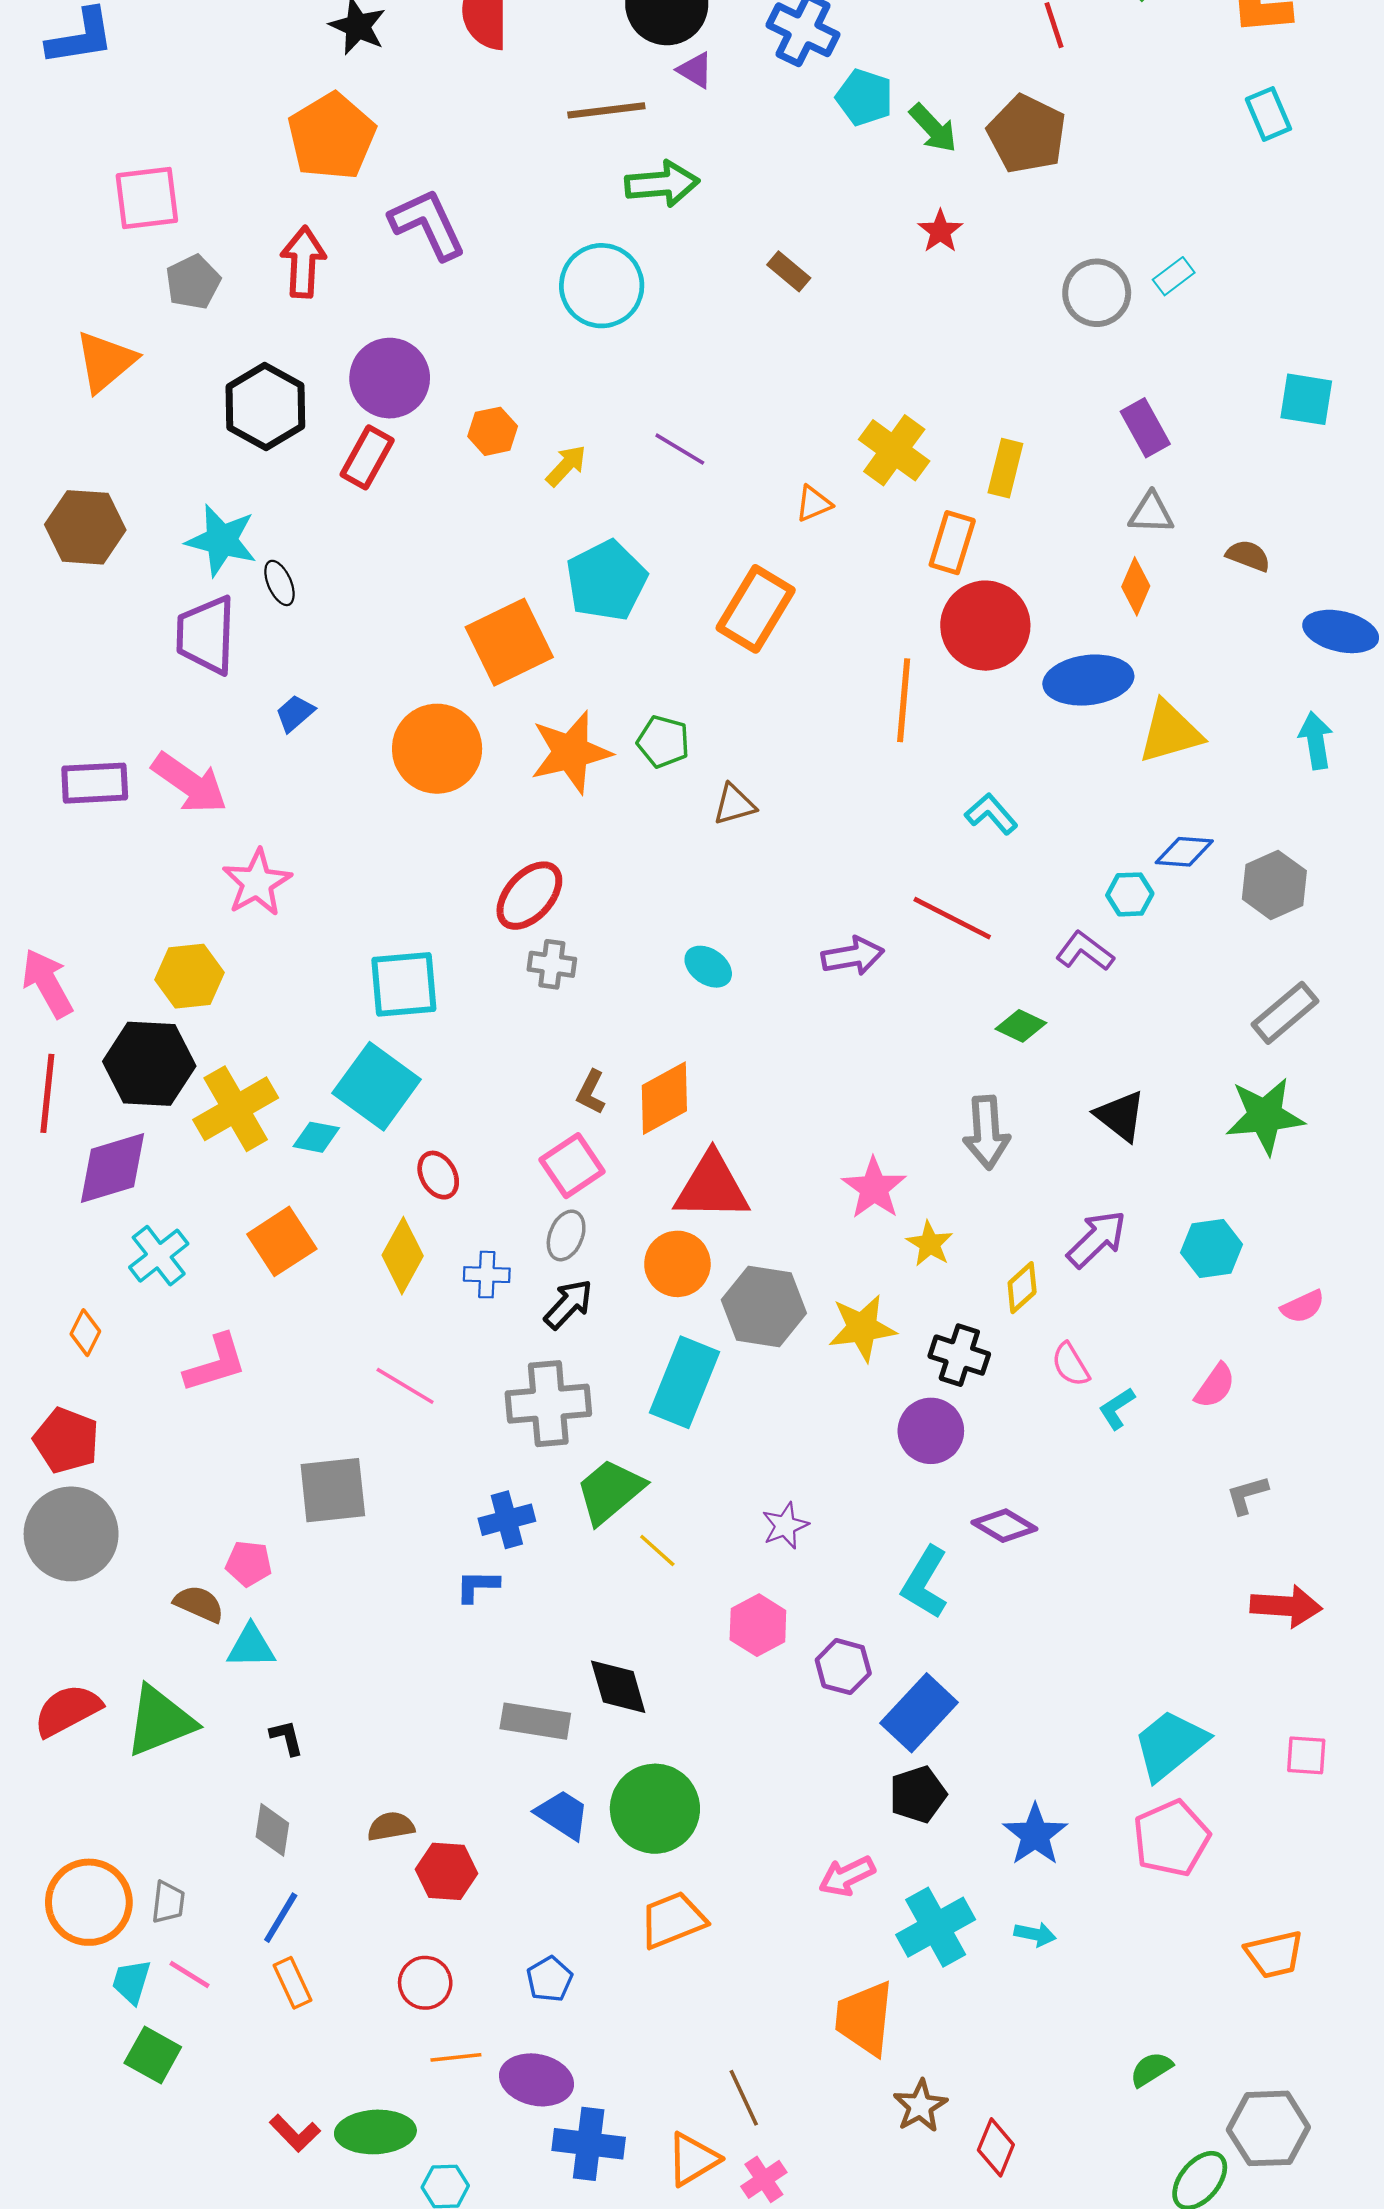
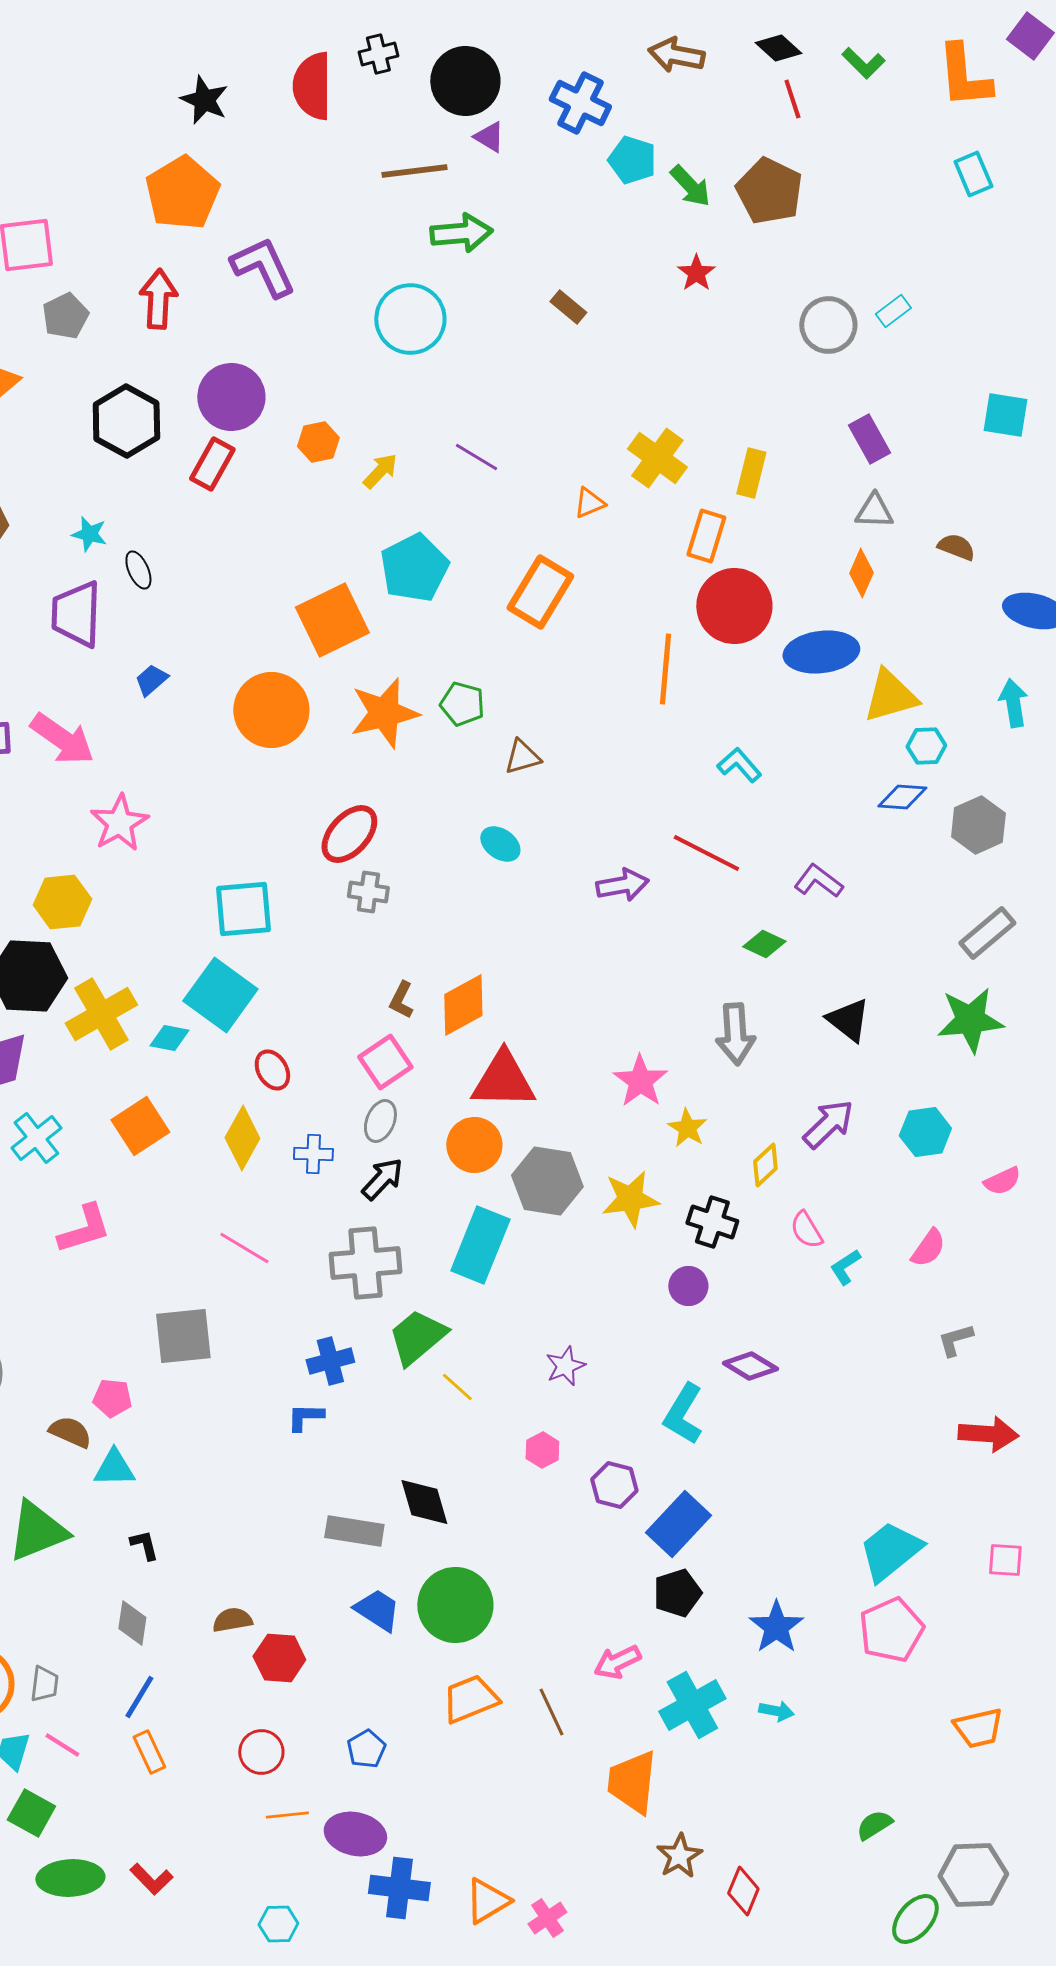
cyan star: (221, 540) -> (89, 534), size x0.6
cyan hexagon: (1130, 894) -> (926, 746), moved
cyan ellipse: (708, 967) -> (500, 844), moved
purple circle: (931, 1431) -> (688, 1286), size x0.7
pink hexagon: (758, 1625) -> (542, 1450), size x0.7
brown line: (744, 2098) -> (551, 1712), moved
green ellipse: (375, 2132) -> (70, 1878), moved

